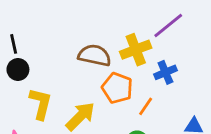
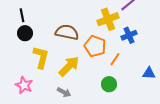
brown semicircle: (95, 55) -> (67, 32), moved

